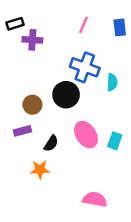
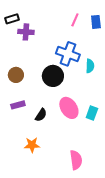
pink line: (83, 25) -> (75, 20), moved
brown circle: (32, 105) -> (16, 75), moved
orange star: (40, 170) -> (32, 145), moved
pink semicircle: (95, 199) -> (76, 160), turned 72

